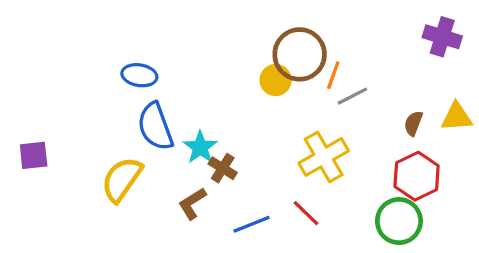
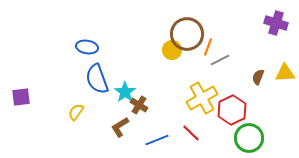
red hexagon: (417, 176) -> (232, 110), moved
yellow semicircle: (122, 179) -> (76, 112), size x0.6

